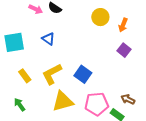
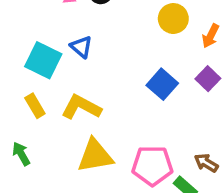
cyan square: (14, 42) -> (43, 60), moved, turned 30
yellow L-shape: (52, 74) -> (81, 107), turned 50
blue square: (83, 74) -> (162, 84), moved

